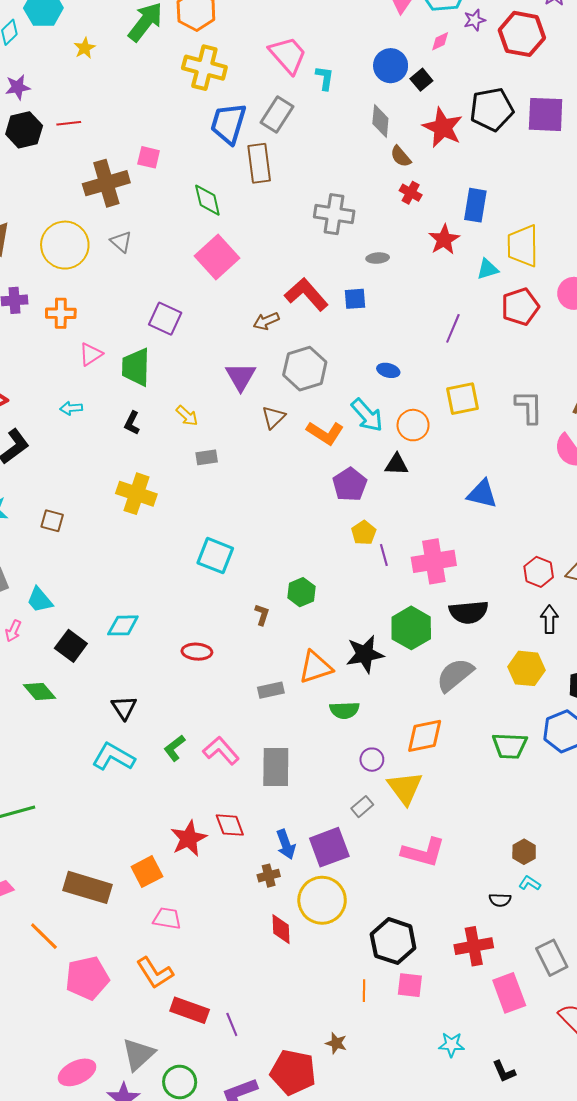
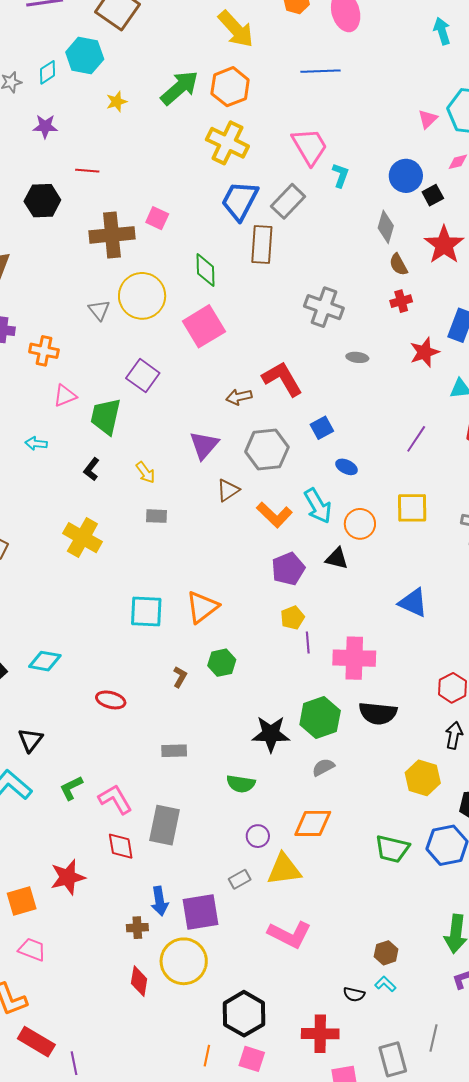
black hexagon: (24, 130) -> (42, 201), moved
red cross: (411, 193) -> (401, 301), turned 35
gray triangle: (121, 242) -> (99, 310), moved
yellow circle: (65, 245) -> (142, 296), moved
blue square: (355, 299) -> (322, 428), moved, turned -35
cyan square: (215, 556) -> (146, 612), turned -30
orange triangle: (315, 667) -> (202, 607), moved, turned -30
gray semicircle: (455, 675) -> (323, 767), moved, size x0.6
yellow triangle: (405, 788) -> (284, 869), turned 48
red diamond: (230, 825) -> (121, 846), moved

